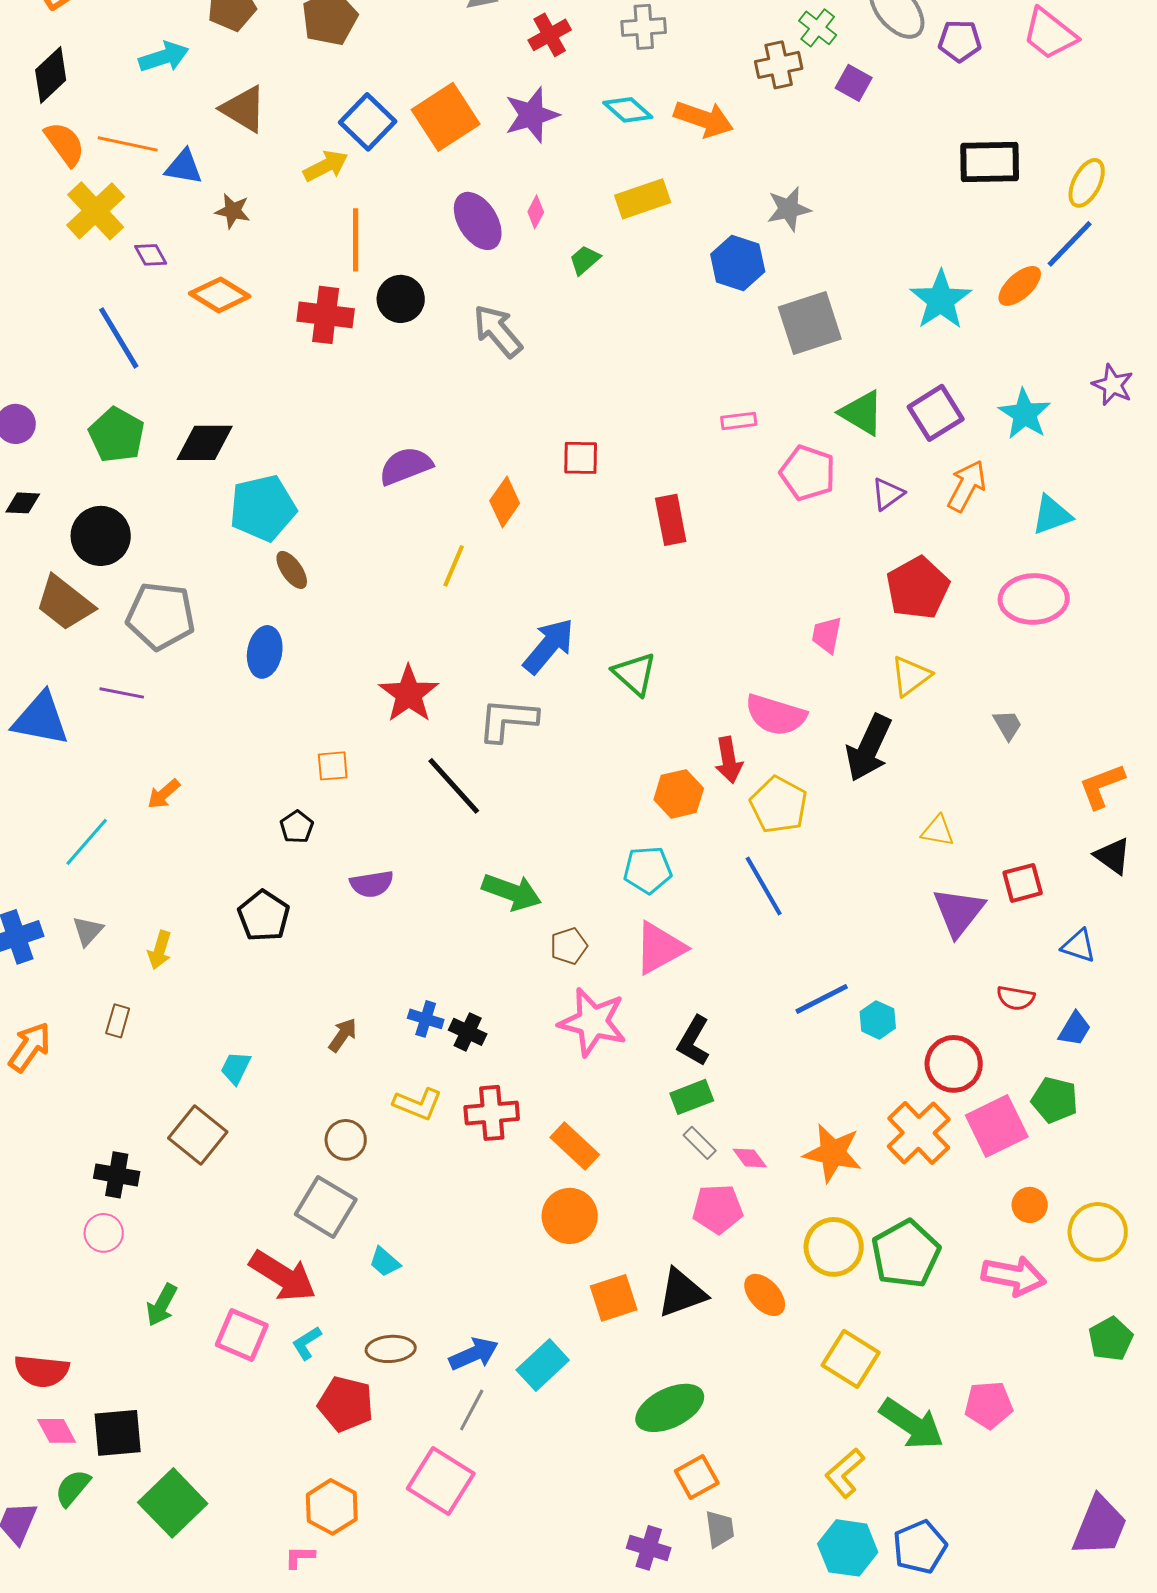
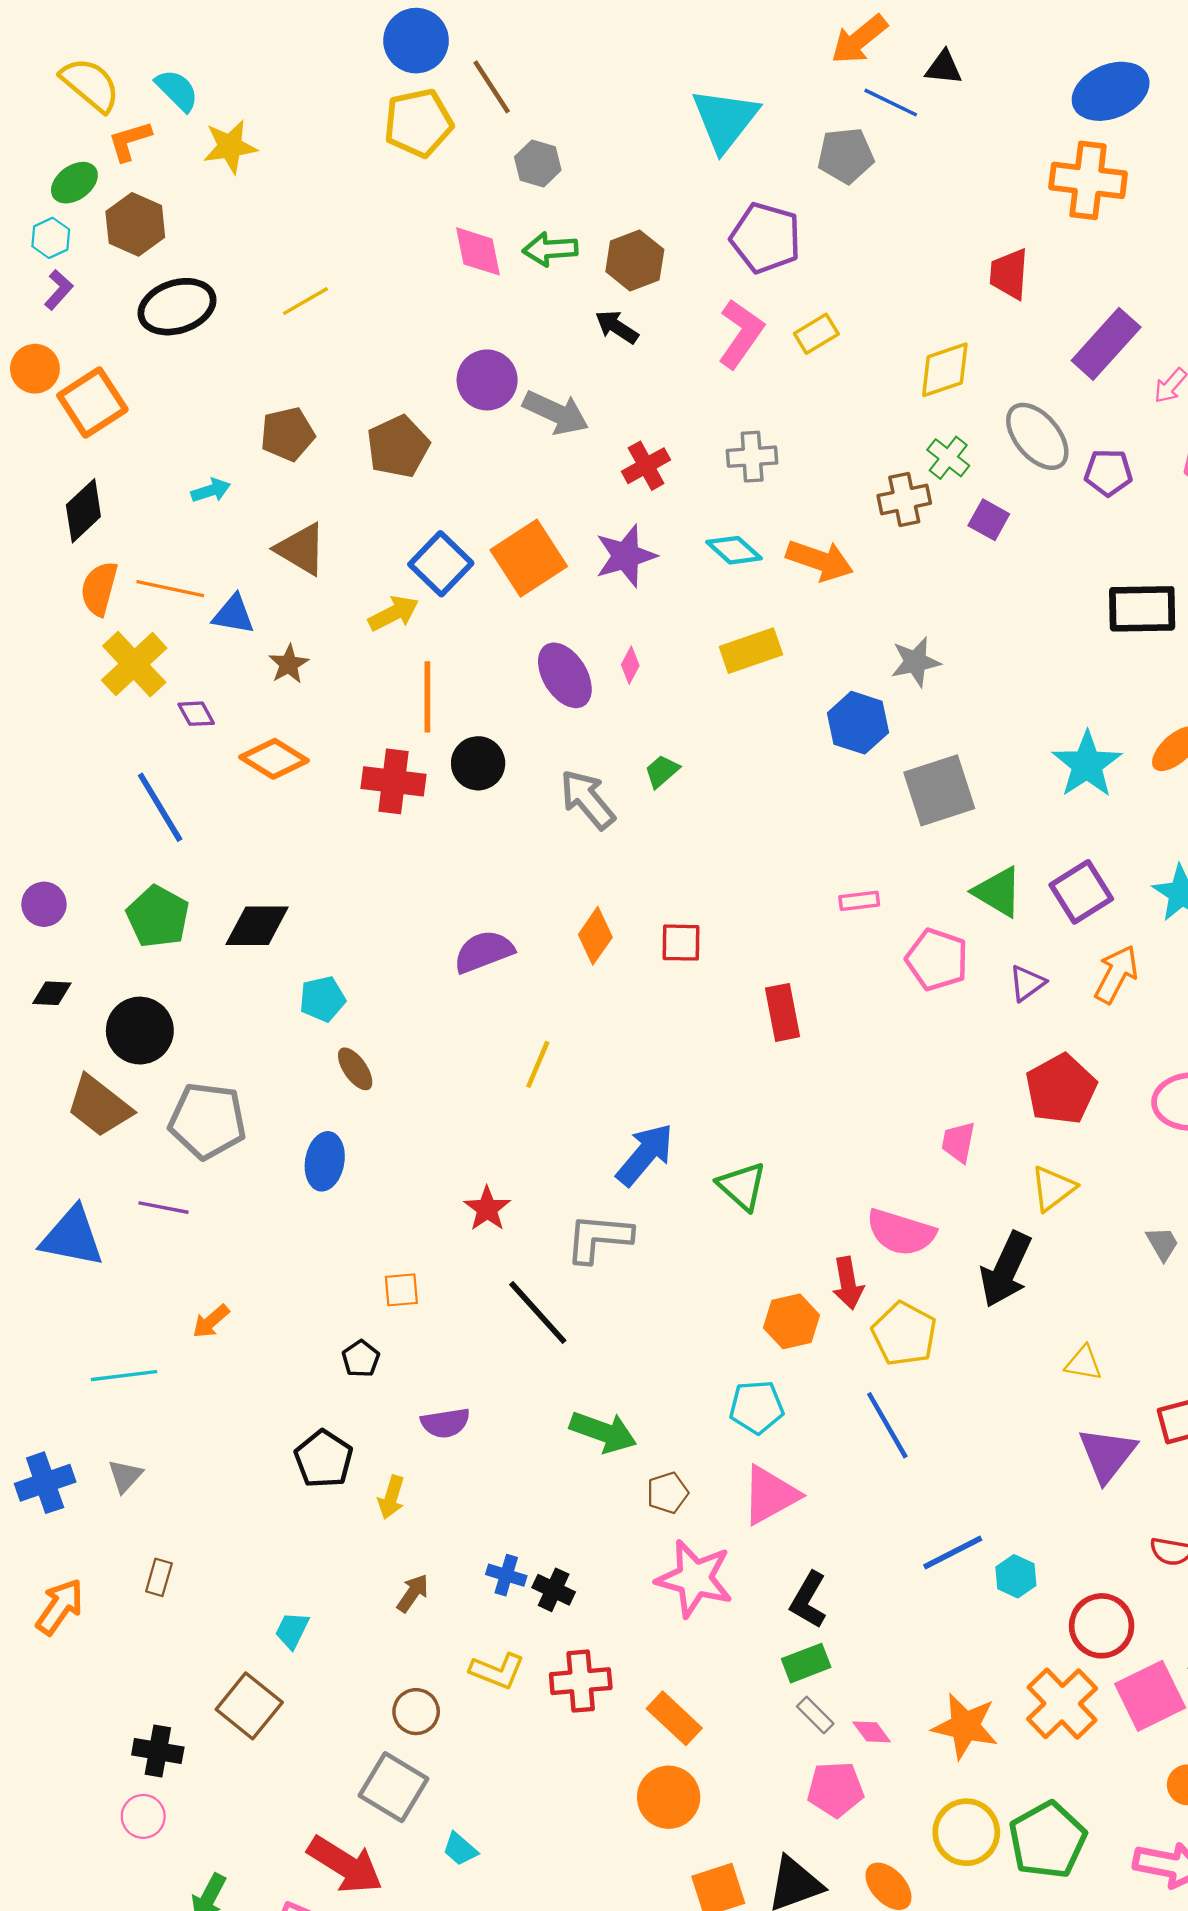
cyan arrow: (164, 57) -> (211, 490), size x0.7
orange semicircle: (65, 144) -> (99, 589), turned -129
brown star: (233, 211) -> (289, 664), turned 30
green trapezoid: (585, 260) -> (662, 771), moved
orange diamond: (505, 502) -> (595, 936), moved
cyan pentagon: (263, 508) -> (322, 999), size x0.6
red star: (409, 694) -> (487, 1209), size x0.7
cyan line: (87, 842) -> (124, 1376), turned 42
yellow arrow: (160, 950) -> (391, 1497), moved

